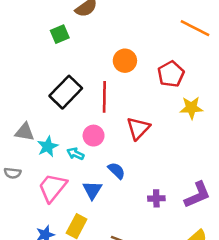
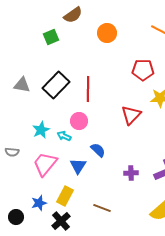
orange circle: (125, 61) -> (107, 33), moved
red pentagon: (171, 74) -> (143, 70), turned 30
red triangle: (138, 128) -> (131, 115), moved
gray triangle: (25, 132) -> (22, 85), moved

